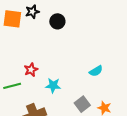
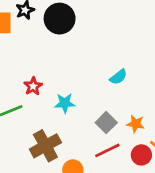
black circle: (57, 21) -> (60, 19), size x1.5

